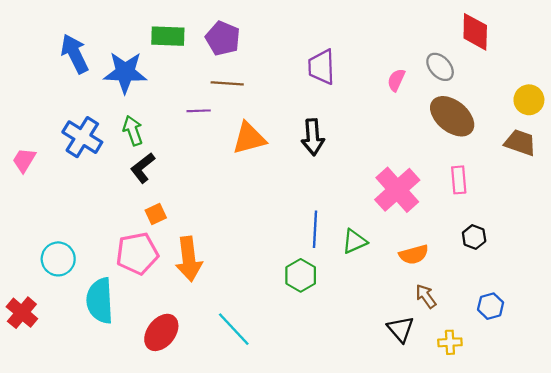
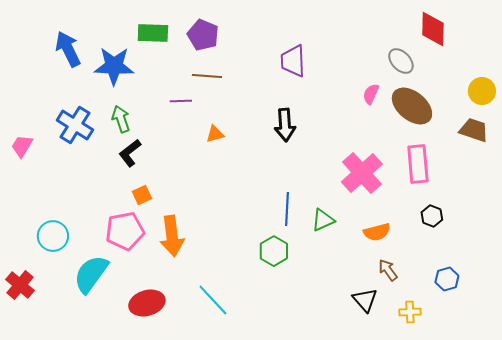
pink semicircle: (396, 80) -> (371, 94), moved
orange triangle: (249, 138) -> (215, 134), moved, size x0.6
pink rectangle: (459, 180) -> (418, 164), size x1.5
cyan semicircle: (100, 301) -> (91, 274), turned 39
red ellipse: (161, 332) -> (147, 303), turned 36

